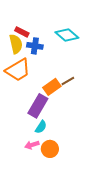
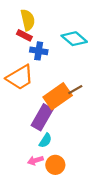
yellow semicircle: (16, 44) -> (28, 20), moved
orange rectangle: (52, 87) -> (58, 96), size x1.4

